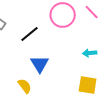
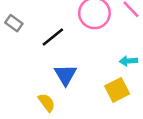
yellow square: (88, 85) -> (117, 90), moved, turned -36

